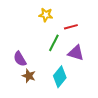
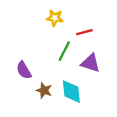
brown star: (29, 76) -> (44, 90), moved
cyan diamond: (60, 77) -> (71, 92), turned -45

